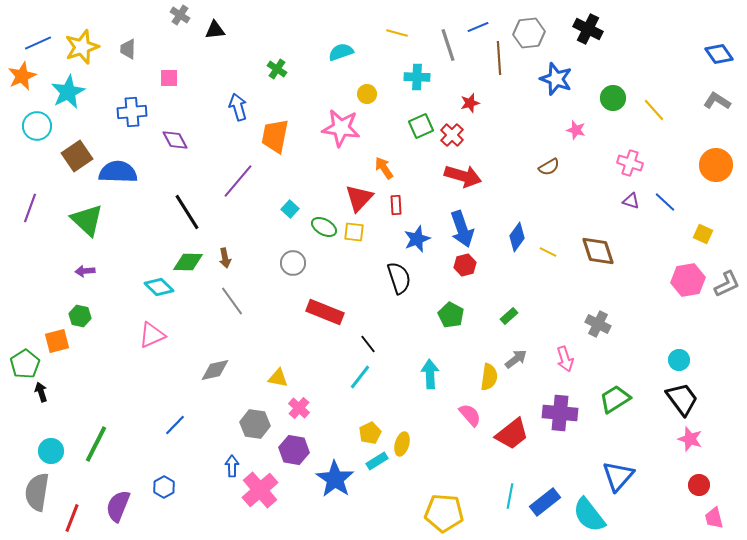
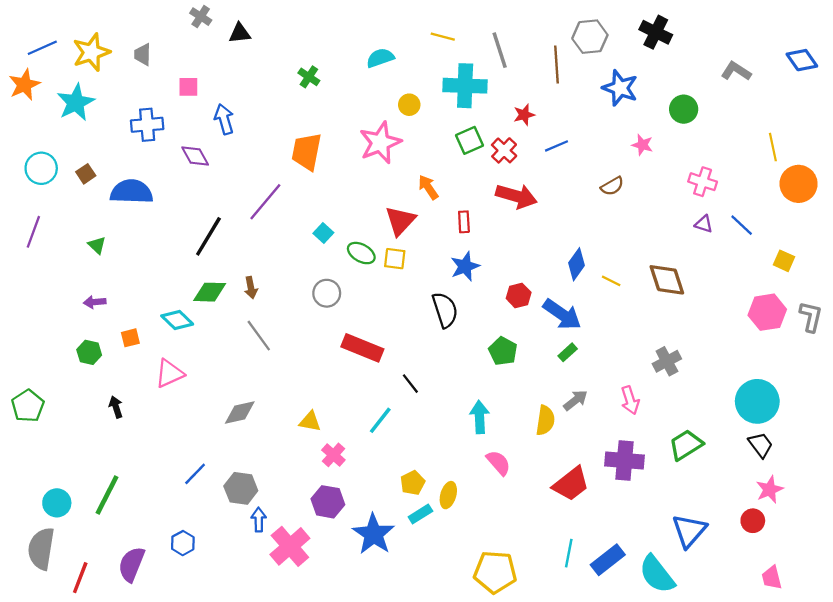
blue line: (478, 27) -> (556, 146), moved
cyan cross: (417, 77) -> (465, 86), size x1.5
gray L-shape: (717, 101) -> (736, 71), moved
blue arrow: (238, 107) -> (224, 119), moved
yellow line: (654, 110) -> (773, 147), moved, turned 30
cyan circle: (37, 126) -> (41, 168), moved
pink star: (341, 128) -> (380, 143), turned -30
brown square: (77, 156) -> (86, 174), size x0.6
red rectangle: (396, 205) -> (464, 222), moved
black line: (187, 212) -> (208, 236), turned 63
green triangle: (87, 220) -> (97, 245), size x0.5
blue arrow: (462, 229) -> (562, 314), moved, turned -36
gray L-shape: (727, 284) -> (811, 317), turned -52
gray cross: (598, 324) -> (667, 361), turned 35
orange square: (57, 341) -> (130, 338), moved, size x0.7
cyan circle: (679, 360) -> (757, 401), size x1.8
cyan line: (360, 377) -> (380, 420), moved
black arrow: (41, 392) -> (116, 407), moved
black trapezoid: (682, 399) -> (761, 445), size x0.7
pink semicircle: (470, 415) -> (498, 463), moved
gray hexagon: (255, 424) -> (241, 488), moved
pink star: (690, 439) -> (770, 490), turned 30
red circle: (699, 485) -> (753, 521), moved
pink trapezoid: (714, 518) -> (772, 578), moved

